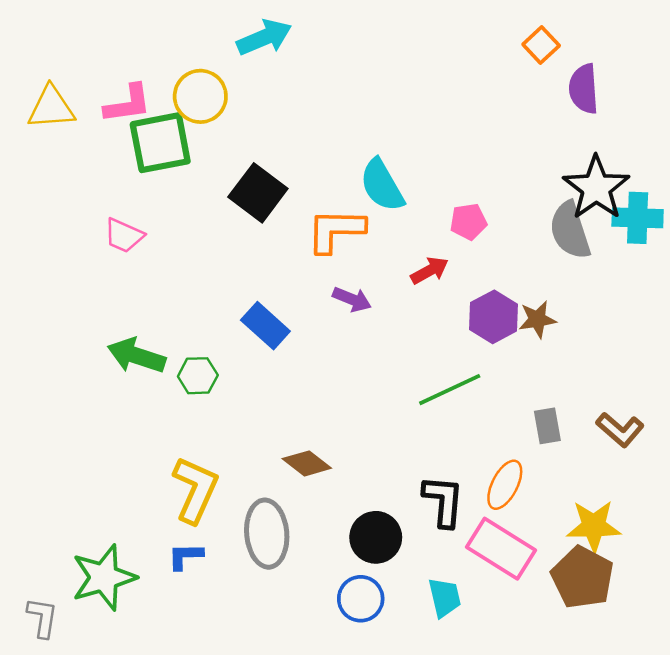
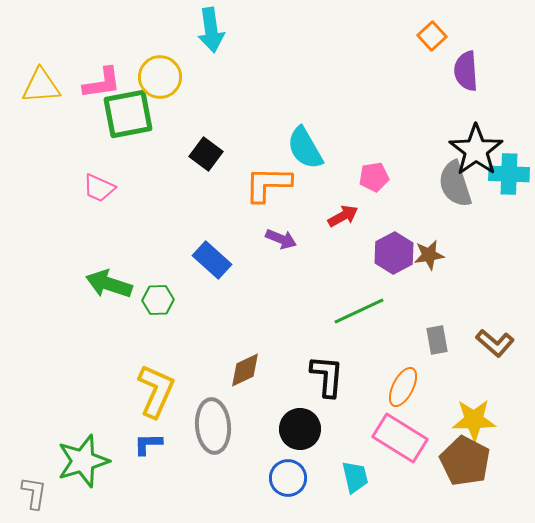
cyan arrow: (264, 37) -> (211, 30), turned 105
black square: (258, 193) -> (206, 154), size x0.7
brown diamond: (307, 463) -> (245, 370), turned -63
black L-shape: (443, 501) -> (327, 376), moved

